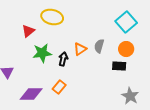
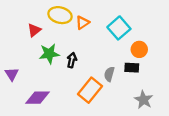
cyan square: (126, 22) -> (119, 28), moved
gray semicircle: (99, 46) -> (109, 74), moved
orange triangle: (80, 49) -> (82, 23), moved
orange rectangle: (59, 87) -> (90, 90), moved, size x1.6

